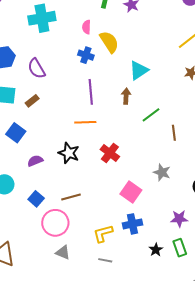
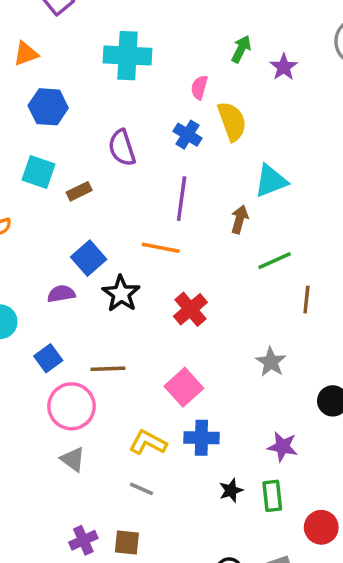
purple semicircle: (37, 69) -> (122, 148), moved
blue square: (16, 133) -> (89, 258), moved
pink square: (131, 192) -> (184, 387), moved
yellow L-shape: (103, 233) -> (148, 442), turned 30

